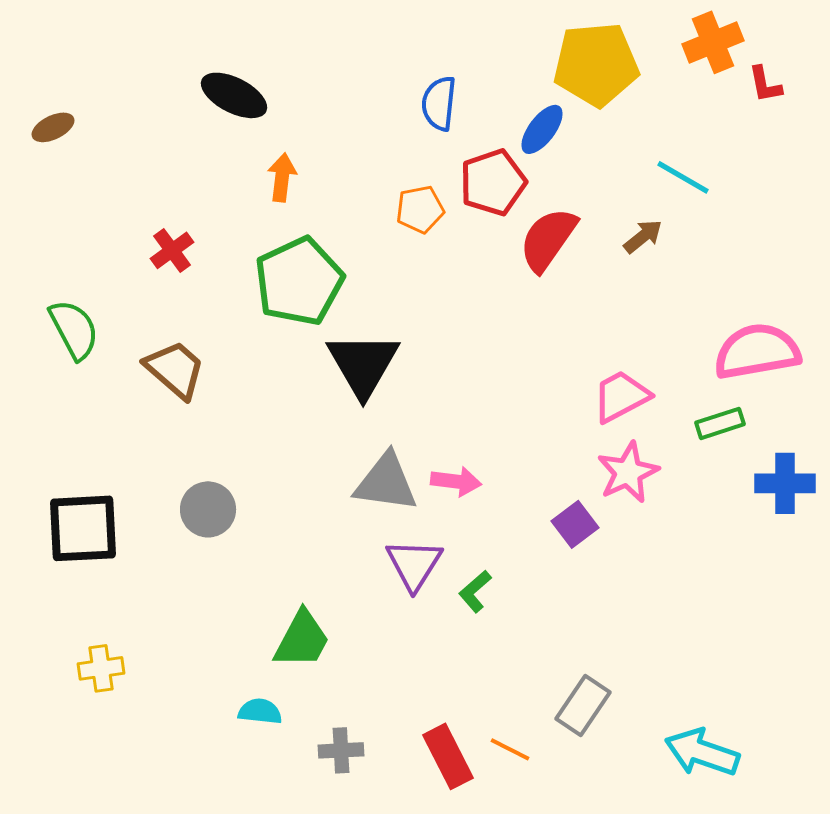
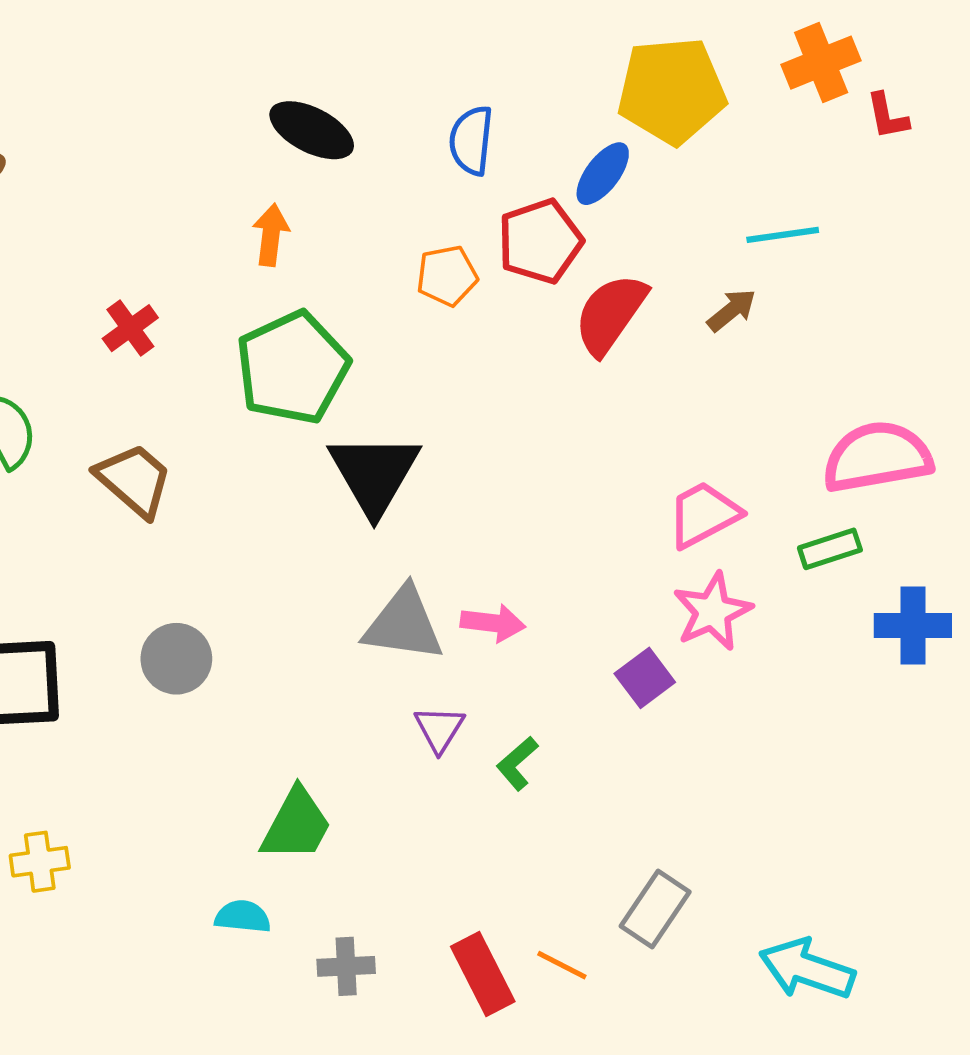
black ellipse: (234, 95) -> (312, 130), moved
cyan line: (683, 177) -> (783, 235), turned -38
purple triangle: (414, 564) -> (439, 729), size x0.7

